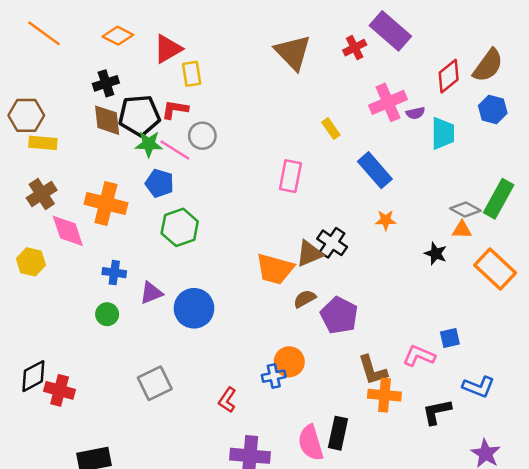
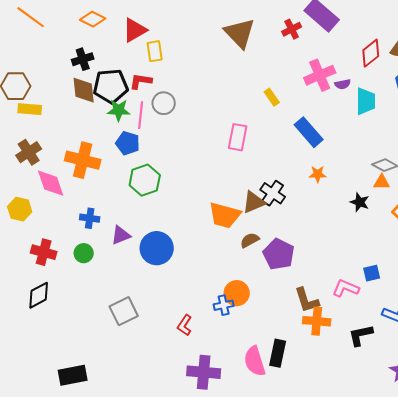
pink line: (175, 150) -> (141, 115), turned 64
black diamond: (33, 376) -> (39, 295), moved
red cross: (60, 390) -> (44, 252), moved

